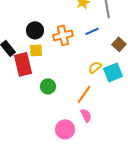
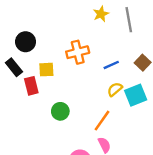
black circle: (35, 30) -> (26, 42), moved
blue line: (92, 31) -> (111, 65), moved
red rectangle: (23, 64) -> (31, 86), size x0.7

